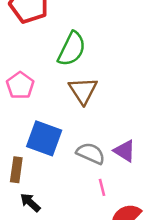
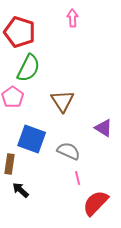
green semicircle: (72, 49) -> (29, 68), moved
purple triangle: (125, 151) -> (104, 128), moved

